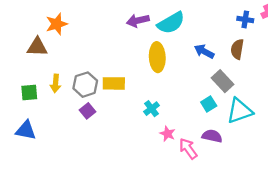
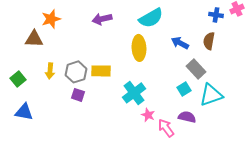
purple arrow: (138, 21) -> (102, 19), moved
green square: (29, 93) -> (18, 79), moved, turned -35
cyan cross: (152, 109) -> (134, 93), size x1.6
purple square: (88, 111) -> (78, 95), turned -32

